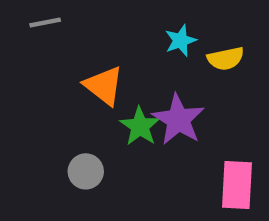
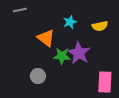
cyan star: (181, 41) -> (70, 22), moved
green star: (140, 126) -> (62, 56), turned -30

